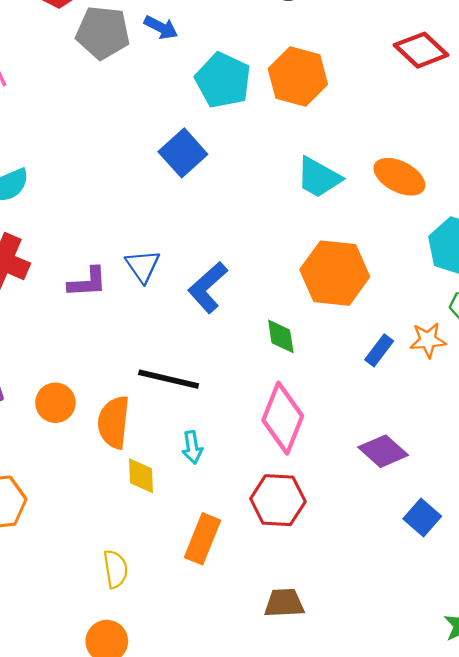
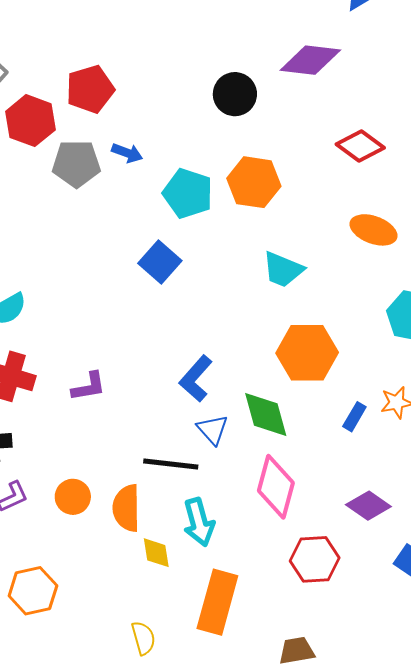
orange ellipse: (399, 177) -> (374, 230), moved
blue triangle: (143, 266) -> (213, 430), moved
green diamond: (281, 336) -> (266, 414), size x1.6
cyan arrow: (192, 447) -> (199, 522), size x1.6
red hexagon: (278, 500) -> (315, 559), moved
orange rectangle: (203, 539) -> (217, 602), size x1.4

